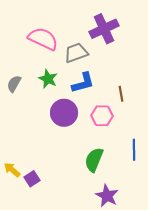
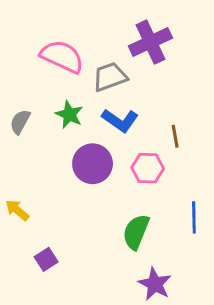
blue L-shape: (83, 83) -> (120, 120), turned 50
yellow arrow: (12, 170) -> (17, 210), moved

